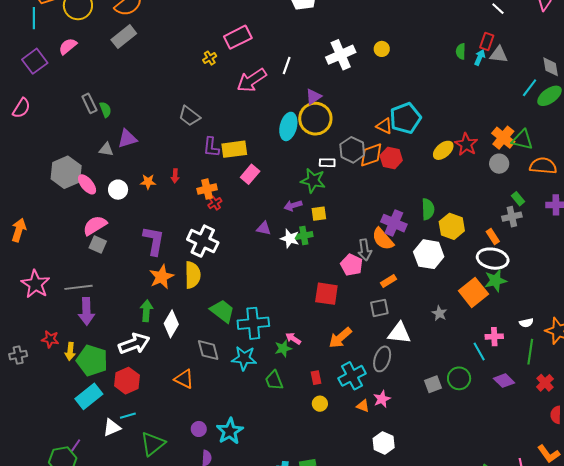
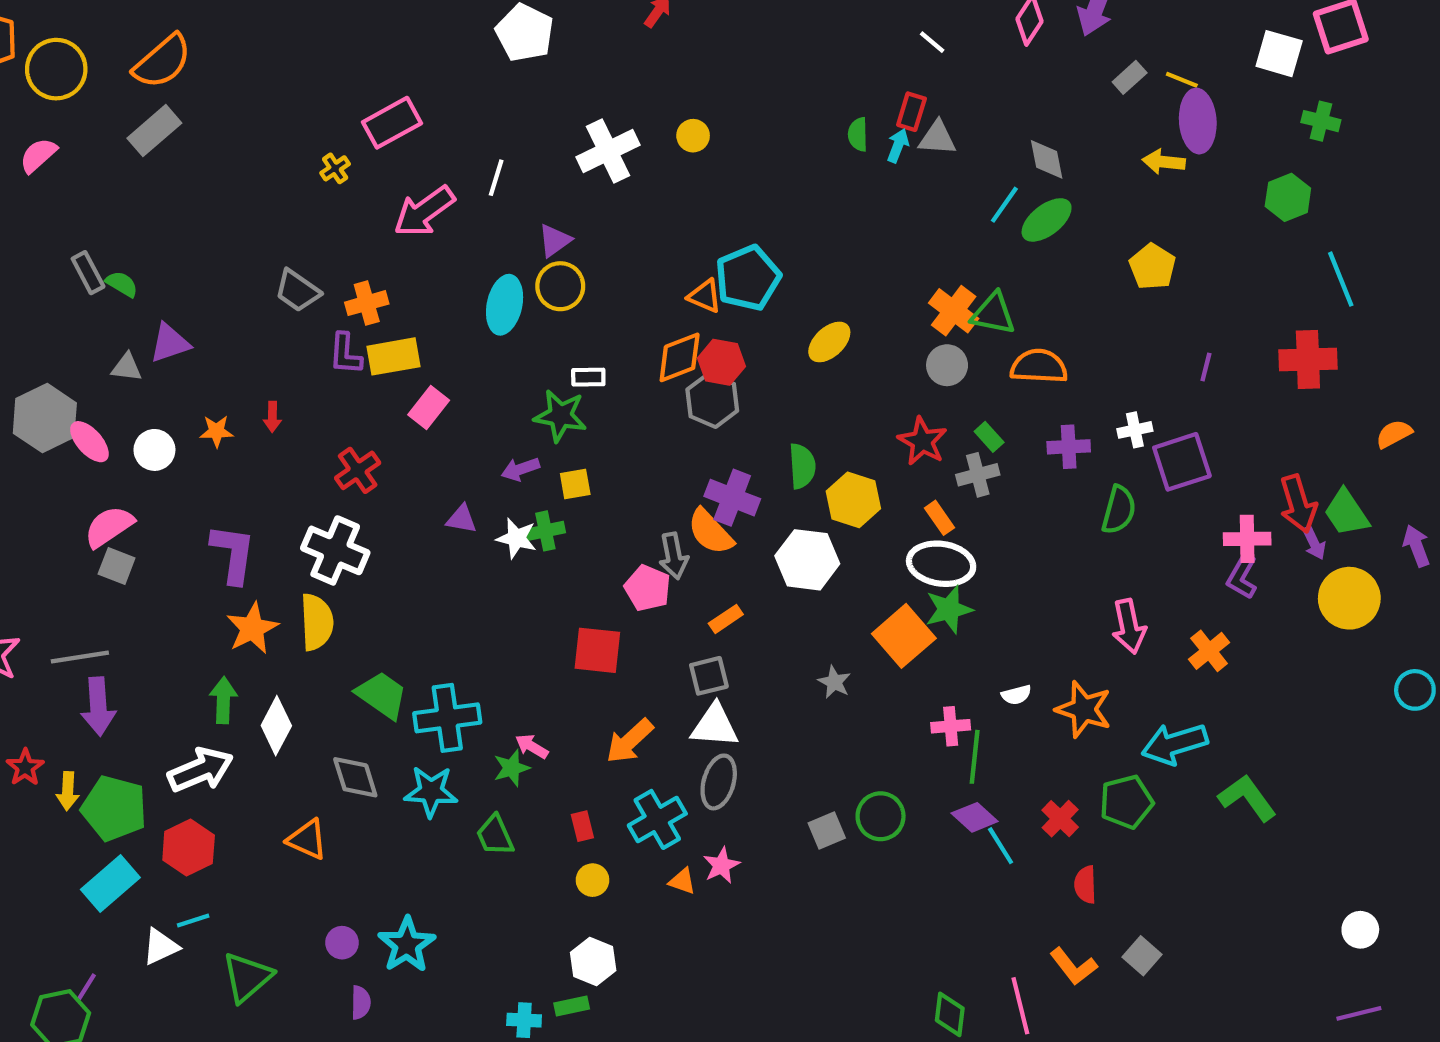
green semicircle: (105, 110) -> (122, 284), turned -35
yellow circle: (315, 119) -> (560, 286), size x0.7
red star: (466, 144) -> (922, 441), moved
gray hexagon: (352, 150) -> (712, 400), moved
orange cross: (207, 189) -> (367, 303), moved
red cross: (215, 203) -> (358, 470), size x1.5
white triangle: (399, 333) -> (715, 726), moved
red star: (50, 339) -> (25, 767), turned 30
cyan line: (479, 351) -> (1001, 846), moved
green line: (530, 352) -> (975, 757), moved
white hexagon: (384, 443) -> (593, 961), moved

